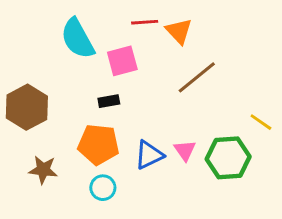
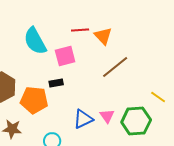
orange pentagon: (98, 144) -> (34, 100), moved

